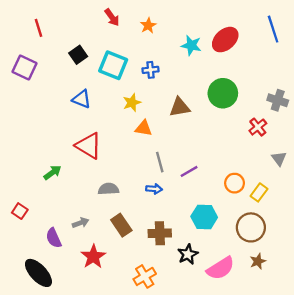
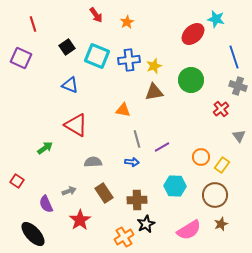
blue line: (273, 29) -> (234, 57), moved
cyan star: (191, 45) -> (216, 19), moved
blue cross: (151, 70) -> (129, 60), size x1.5
yellow star: (132, 103) -> (154, 66), moved
black star: (188, 254) -> (146, 224), moved

